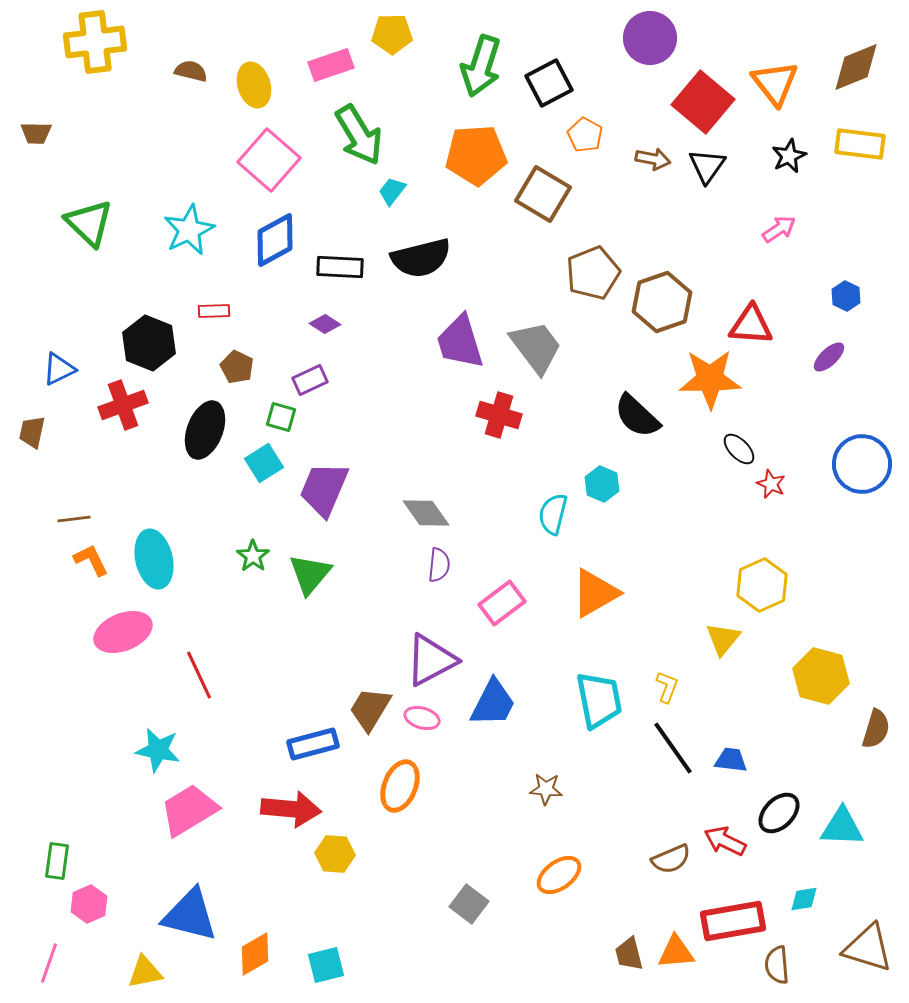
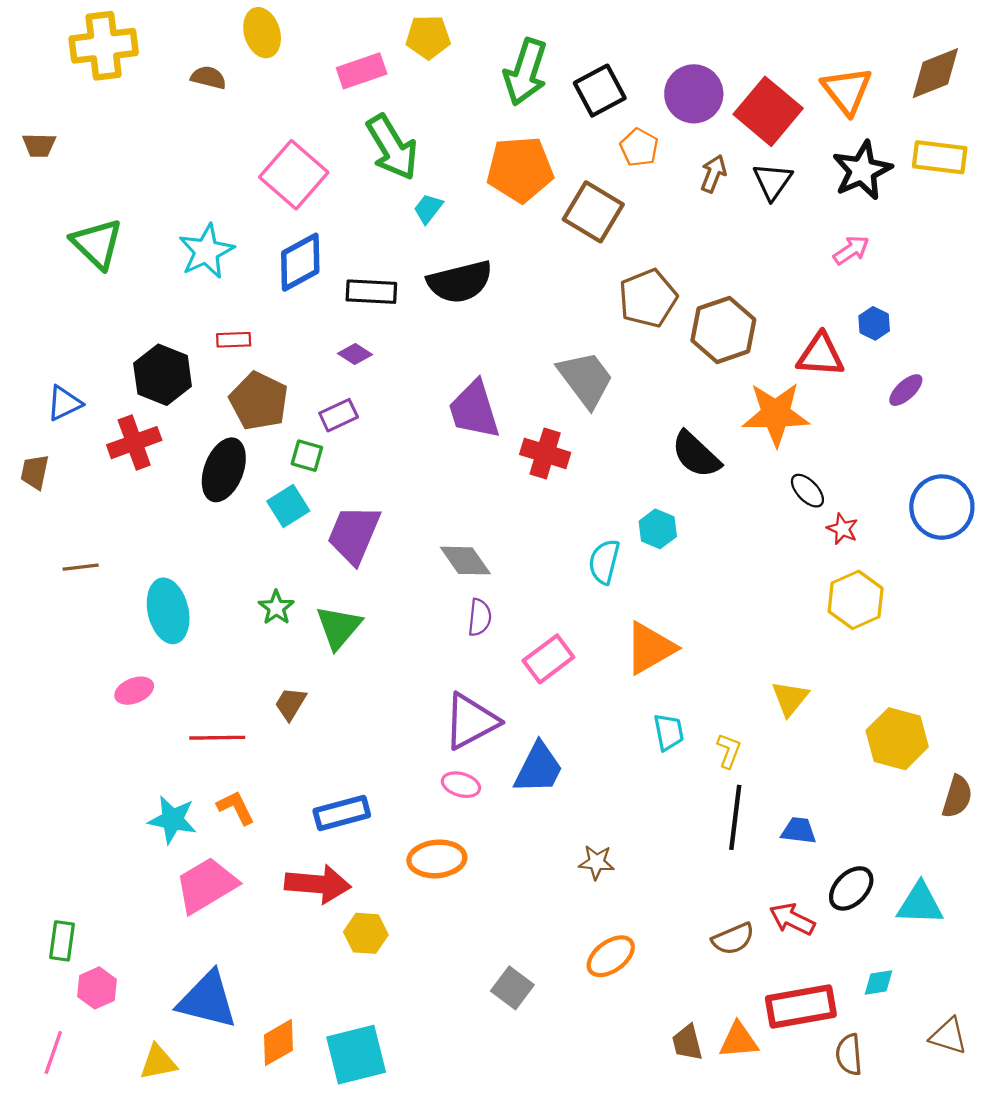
purple circle: (650, 38) -> (694, 94), moved
yellow ellipse: (254, 85) -> (262, 33), moved
black star: (789, 156) -> (862, 170), size x1.6
brown arrow: (653, 159) -> (713, 174), turned -80
blue hexagon: (846, 296) -> (874, 323), moved
purple trapezoid: (460, 342) -> (474, 410), moved
brown pentagon: (237, 367) -> (259, 401), size x1.6
orange L-shape: (91, 560) -> (236, 808), moved
yellow hexagon: (762, 585) -> (856, 600), moved
pink ellipse: (123, 632) -> (134, 691), size x0.6
red line: (199, 675) -> (217, 738), turned -66
cyan trapezoid: (599, 700) -> (669, 732), moved, size x0.6
brown trapezoid: (370, 709) -> (290, 704), moved, size x0.7
black line: (673, 748) -> (735, 817), turned 42
orange ellipse: (400, 786) -> (437, 859), turned 63
brown triangle: (868, 948) -> (948, 1036), size x0.7
cyan square: (326, 965) -> (356, 1055), size x1.5

